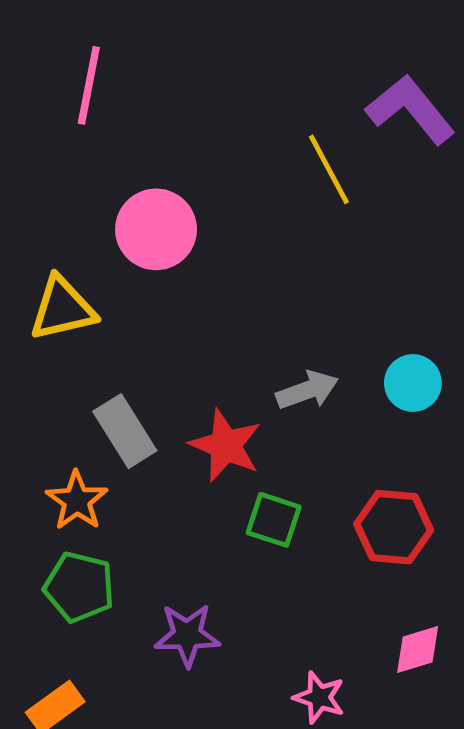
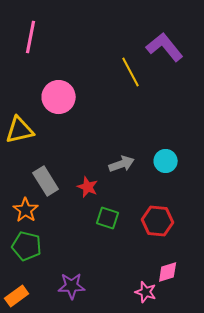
red star: (226, 445) -> (88, 187), size x0.7
purple star: (187, 635) -> (72, 286), moved
pink star: (319, 697) -> (146, 292), moved

